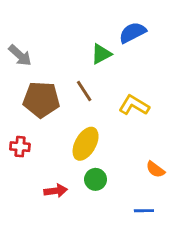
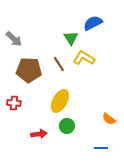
green triangle: (101, 54) -> (71, 38), turned -35
yellow L-shape: (134, 105) -> (84, 58), moved

